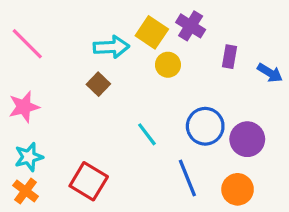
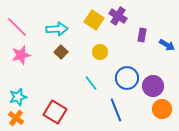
cyan arrow: (111, 47) -> (57, 29), moved
yellow circle: (168, 65) -> (100, 52), moved
pink star: (24, 107) -> (21, 55), moved
orange circle: (238, 189) -> (162, 109), moved

